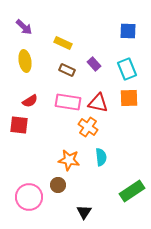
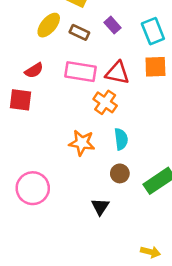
yellow ellipse: (25, 61) -> (49, 25), moved, turned 50
brown circle: (58, 185) -> (120, 173), moved

